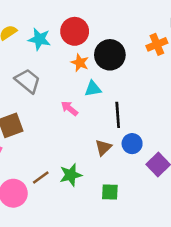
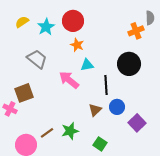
cyan star: (39, 39) -> (46, 27), turned 30
black circle: (110, 55) -> (129, 64), moved
pink arrow: (69, 108) -> (69, 80), size x1.5
green square: (110, 192) -> (100, 144), turned 32

